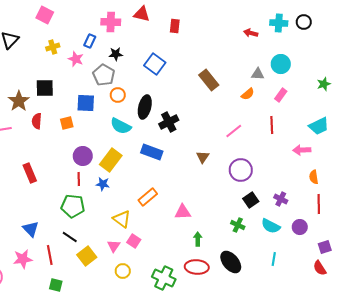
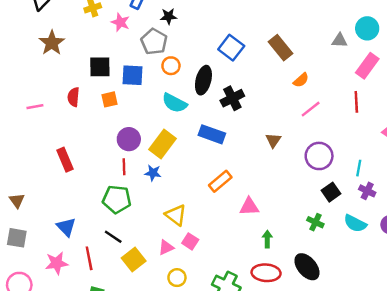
blue square: (155, 64) -> (231, 48), moved
black square: (45, 88) -> (100, 67), moved
orange semicircle: (248, 94) -> (301, 80), moved
pink rectangle: (281, 95) -> (367, 66), size x1.5
brown star: (19, 101) -> (52, 43), moved
orange rectangle: (148, 197) -> (220, 181), moved
pink triangle: (114, 246) -> (166, 247), turned 32
cyan line: (274, 259) -> (359, 168), moved

